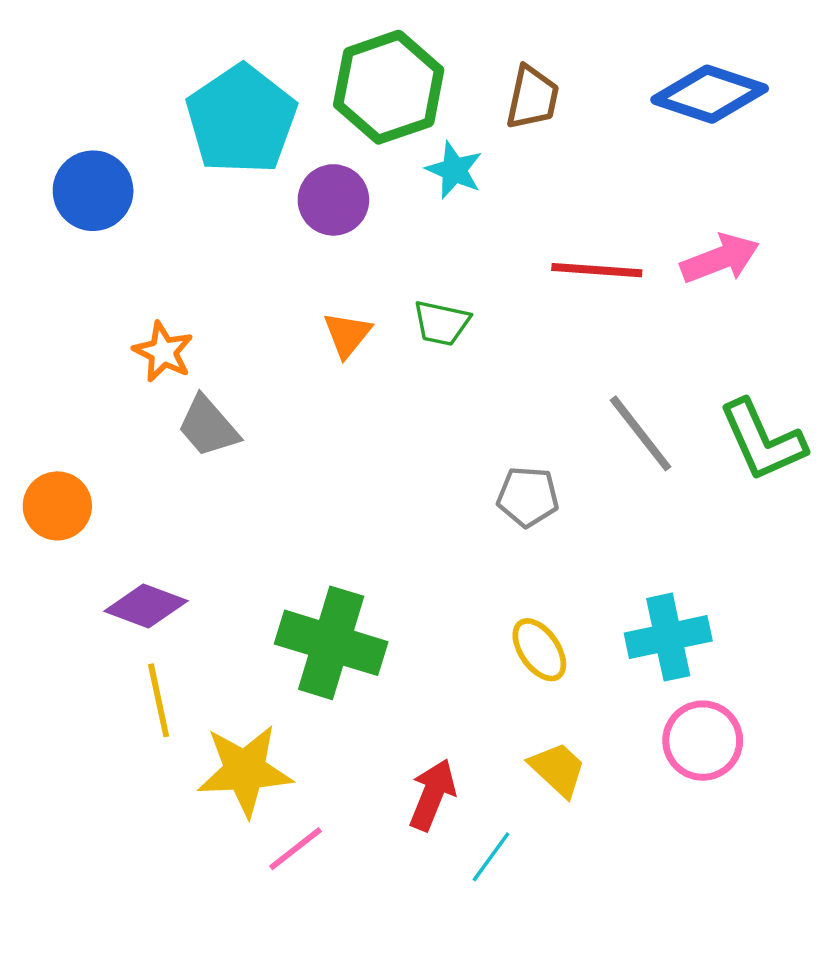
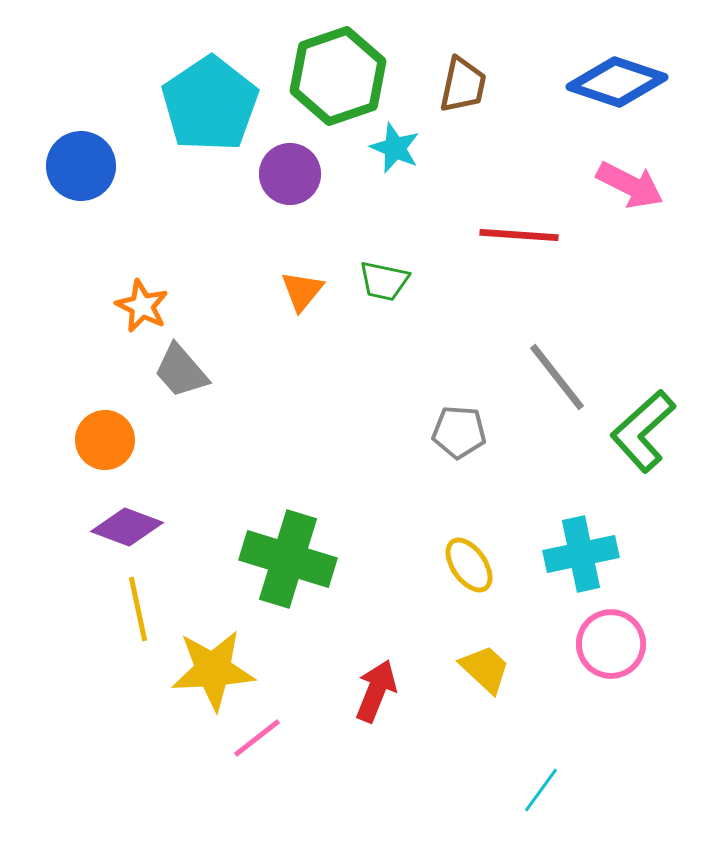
pink arrow: (720, 259) -> (630, 185), moved, turned 48
green L-shape: (762, 440) -> (643, 431), moved, turned 72
orange circle: (57, 506) -> (105, 440), moved
cyan line: (491, 857) -> (541, 790), moved

